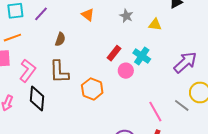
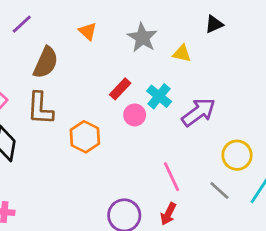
gray star: (126, 16) -> (142, 38), size x1.5
brown semicircle: (60, 39) -> (46, 62), size x1.6
purple arrow: (185, 62) -> (199, 112), moved
gray line: (182, 105) -> (219, 191), moved

